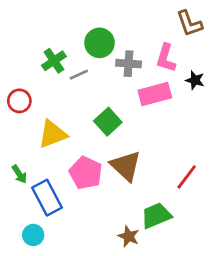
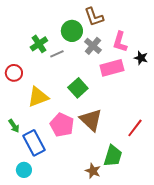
brown L-shape: (189, 23) -> (94, 17), moved
gray cross: (129, 64) -> (93, 46), turned 36
green trapezoid: (156, 216) -> (113, 156), turned 130

